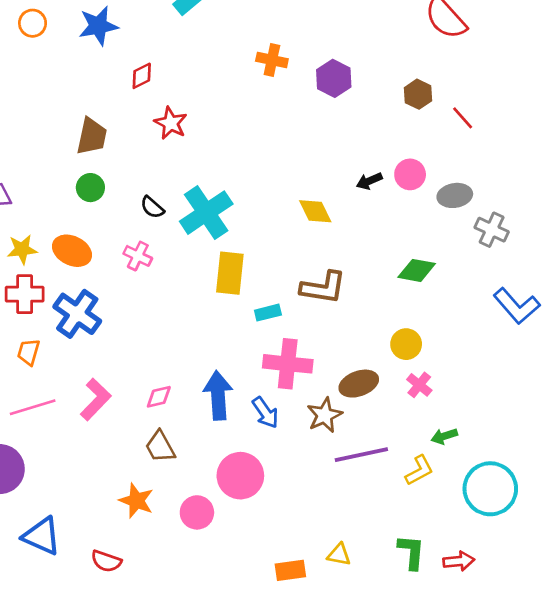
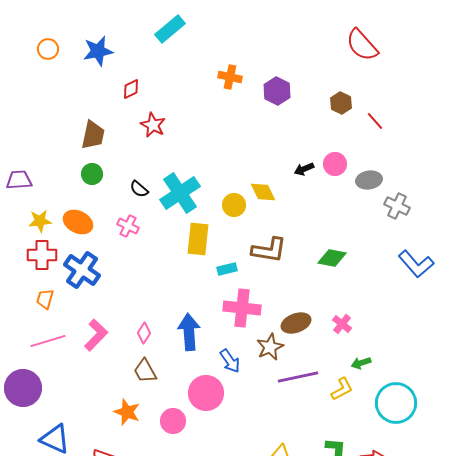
green diamond: (417, 270) -> (332, 258), moved
yellow circle: (406, 344) -> (234, 205), moved
pink diamond: (159, 397) -> (144, 333), turned -45
blue arrow: (265, 413) -> (230, 361), moved

